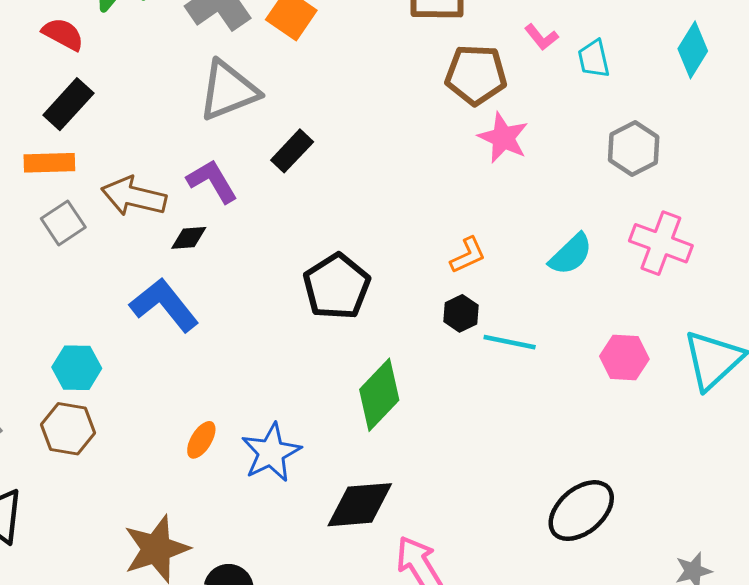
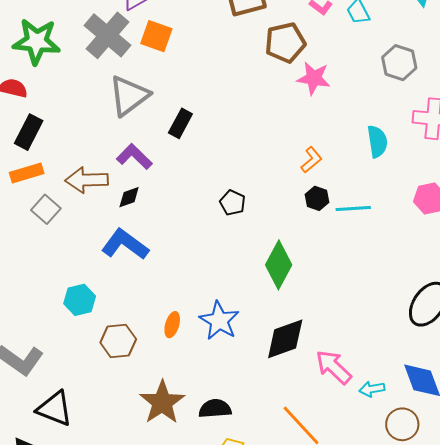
cyan semicircle: (571, 254) -> (377, 141), turned -40
black pentagon: (337, 287) -> (233, 203), size x0.6
brown hexagon: (68, 429) -> (118, 341), moved

